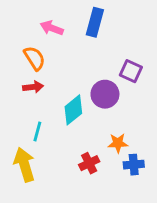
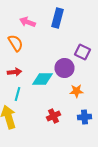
red arrow: (33, 87) -> (14, 72), moved
cyan diamond: (73, 110) -> (42, 79), turned 40
orange star: (118, 143) -> (76, 91), moved

